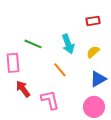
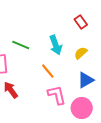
red rectangle: (93, 21) -> (81, 22), turned 64
pink L-shape: (50, 100) -> (57, 95), moved

